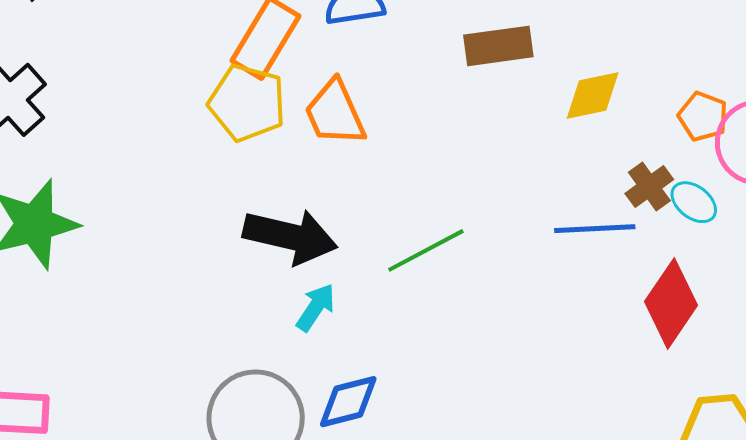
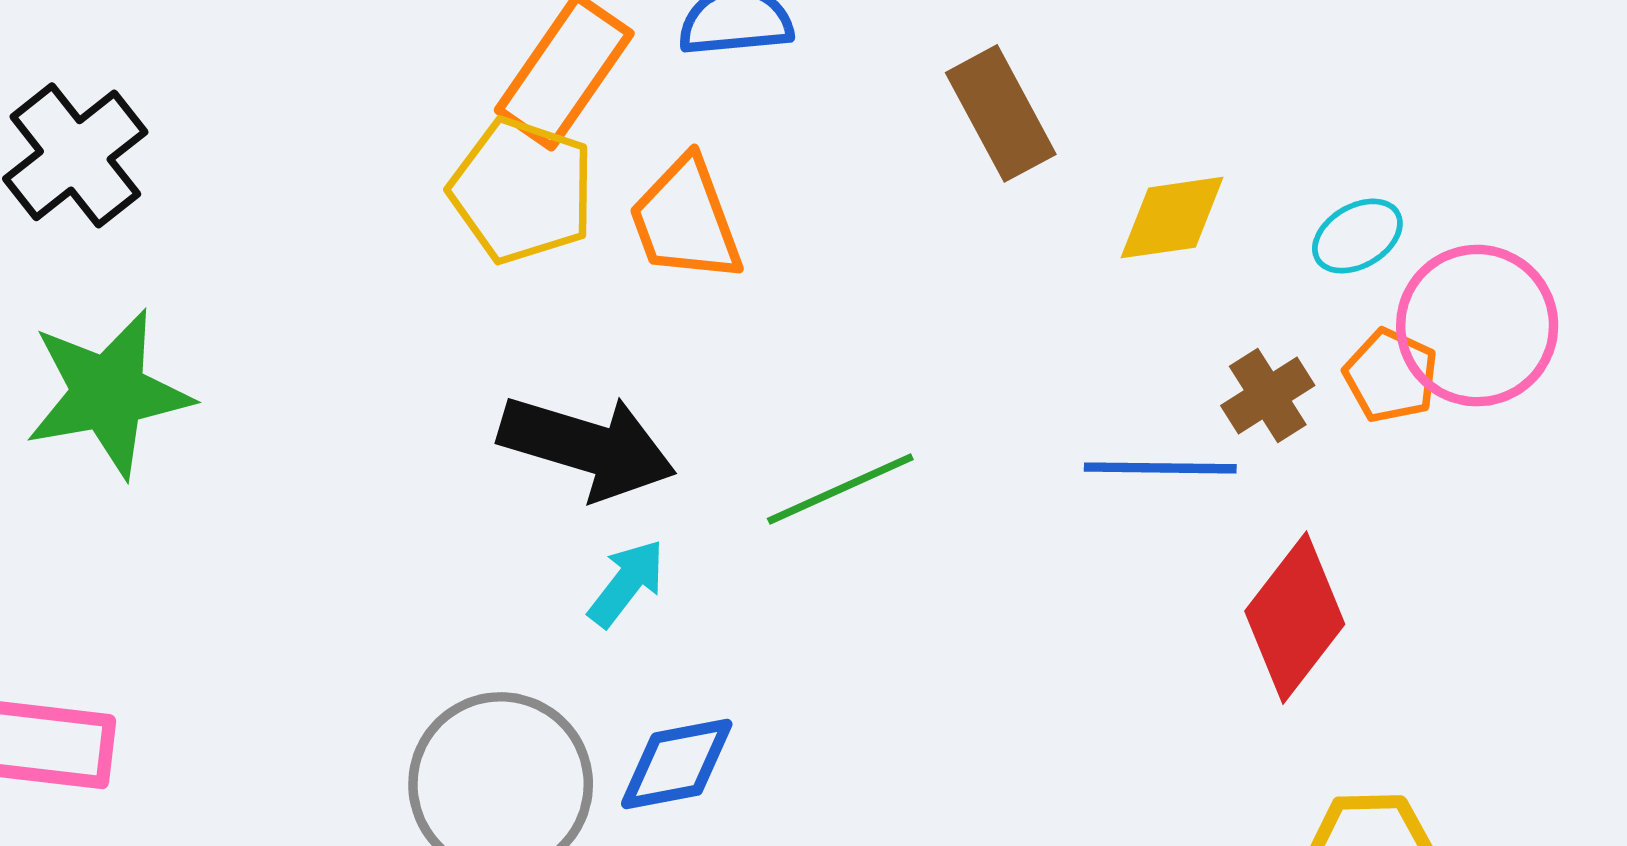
brown rectangle: (498, 46) -> (1001, 113), turned 66
orange pentagon: (703, 116) -> (1391, 376), moved
cyan ellipse: (694, 202) -> (1357, 236), moved, turned -72

